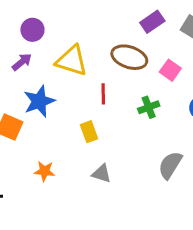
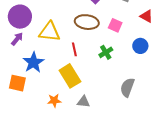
purple circle: (32, 30) -> (20, 17), size x1.5
yellow rectangle: (89, 132) -> (70, 76), size x1.6
orange star: (45, 171) -> (54, 101), moved

